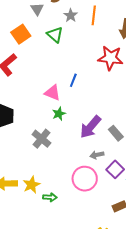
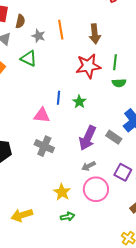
green star: (59, 114) -> (79, 102), moved
gray cross: (41, 139) -> (44, 146), moved
gray arrow: (97, 155) -> (89, 166), moved
yellow star: (31, 185) -> (62, 192), moved

